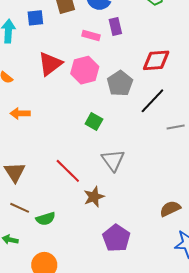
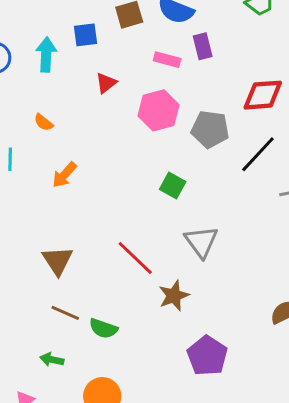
red triangle: (50, 64) -> (106, 83), moved, size x0.6
gray pentagon: (120, 83) -> (210, 129), turned -30
orange arrow: (20, 113) -> (64, 175), turned -48
green semicircle: (46, 219) -> (103, 328), turned 36

